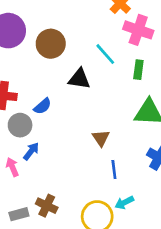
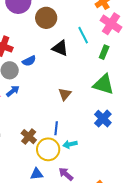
blue line: (114, 169) -> (56, 128), moved
brown cross: (47, 206) -> (29, 137), moved

